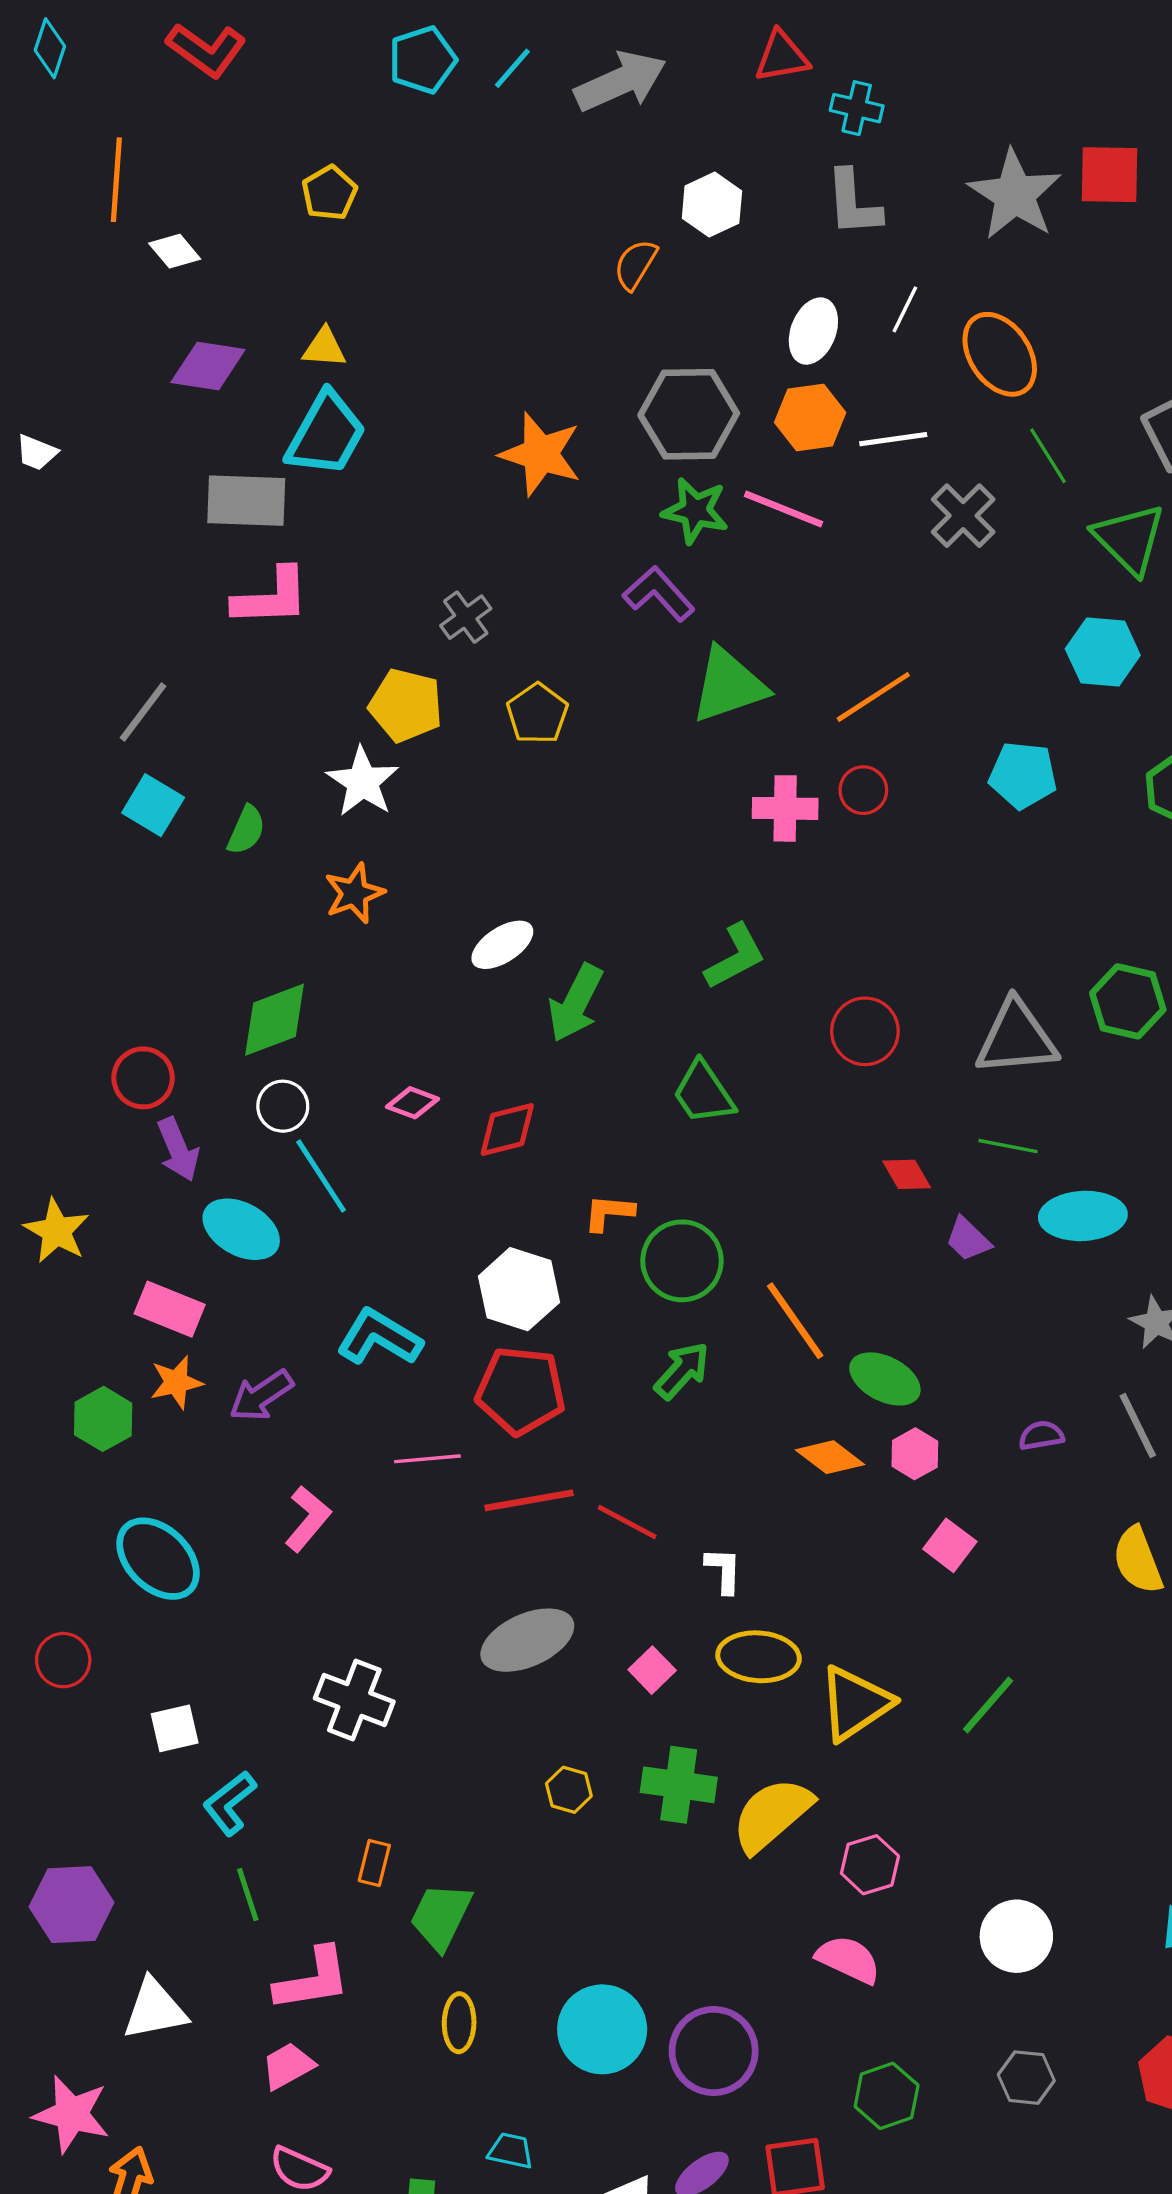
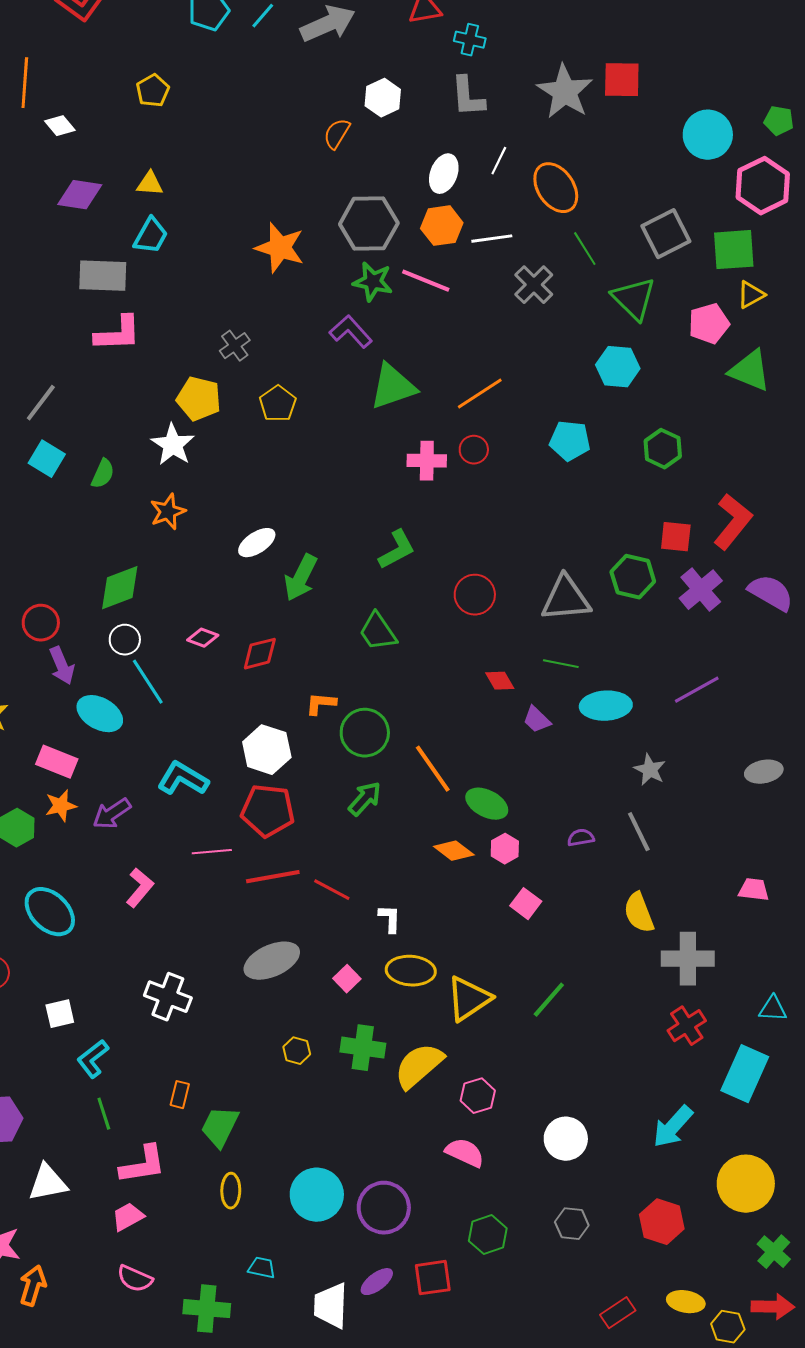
cyan trapezoid: (326, 434) -> (151, 236), size x0.7

